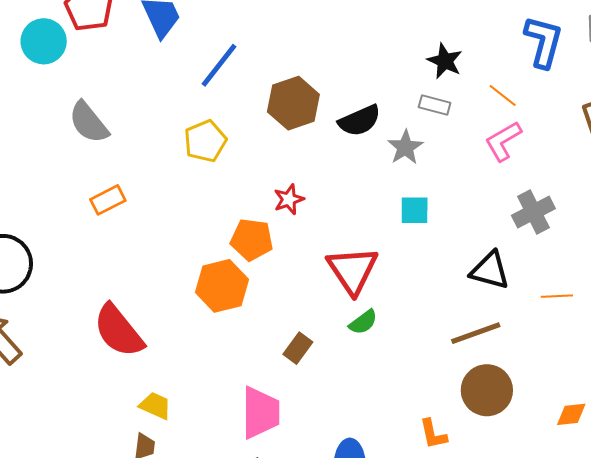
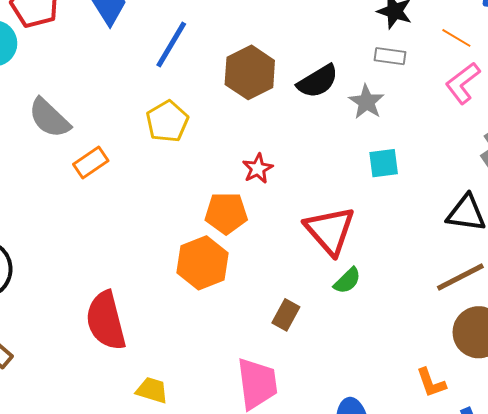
orange rectangle: (108, 200) -> (91, 162), moved
red semicircle: (119, 331) -> (106, 321), turned 32

